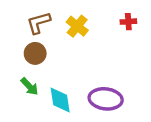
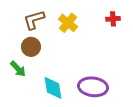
green arrow: (29, 86) -> (18, 69), moved

